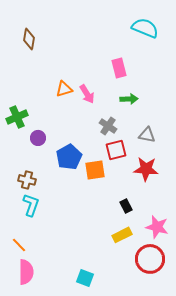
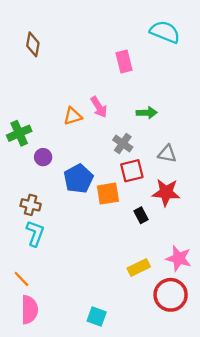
pink rectangle: (119, 68) -> (124, 61), moved
orange triangle: (64, 89) -> (73, 116), moved
black rectangle: (126, 206) -> (141, 215), moved

